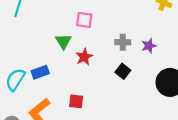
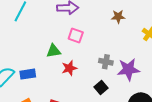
green triangle: (63, 41) -> (54, 51), turned 42
purple star: (149, 46) -> (128, 69), size x1.6

